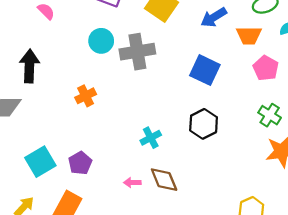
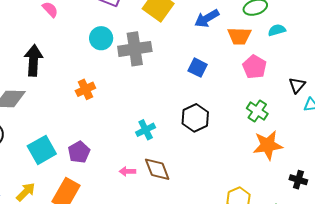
blue square: (205, 70) -> (198, 68), size x0.7

